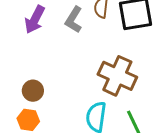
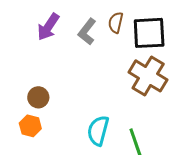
brown cross: (117, 76) -> (148, 76), moved

